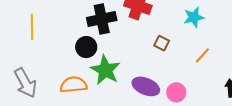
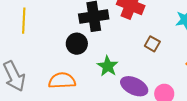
green star: (105, 70) -> (108, 66), moved, size x0.7

